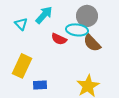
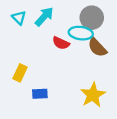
cyan triangle: (21, 24) -> (19, 18), moved
yellow rectangle: (22, 66) -> (20, 73), size x0.7

